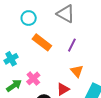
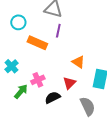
purple line: (72, 45) -> (58, 31), moved
pink cross: (33, 78) -> (38, 80), turned 32

